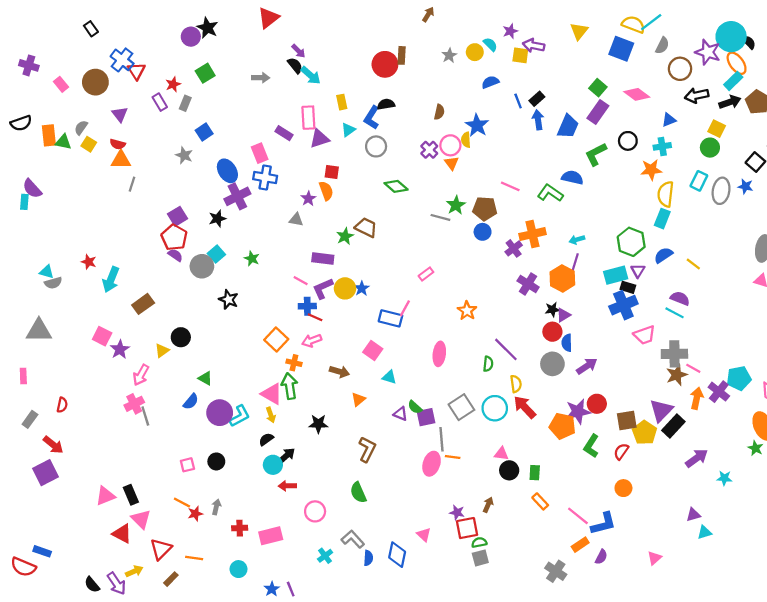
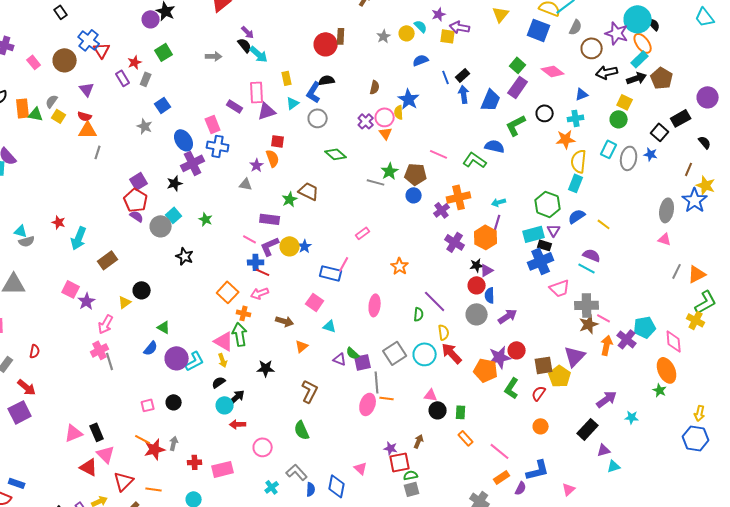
black rectangle: (673, 426) -> (588, 429), moved
red star: (195, 514) -> (155, 449), size x1.5
blue L-shape: (603, 524) -> (538, 470), moved

